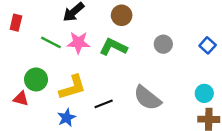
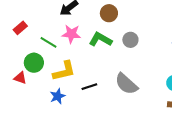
red rectangle: (16, 23) -> (20, 28), moved, turned 32
green line: (51, 42) -> (48, 42), moved
gray circle: (163, 44) -> (130, 40), moved

